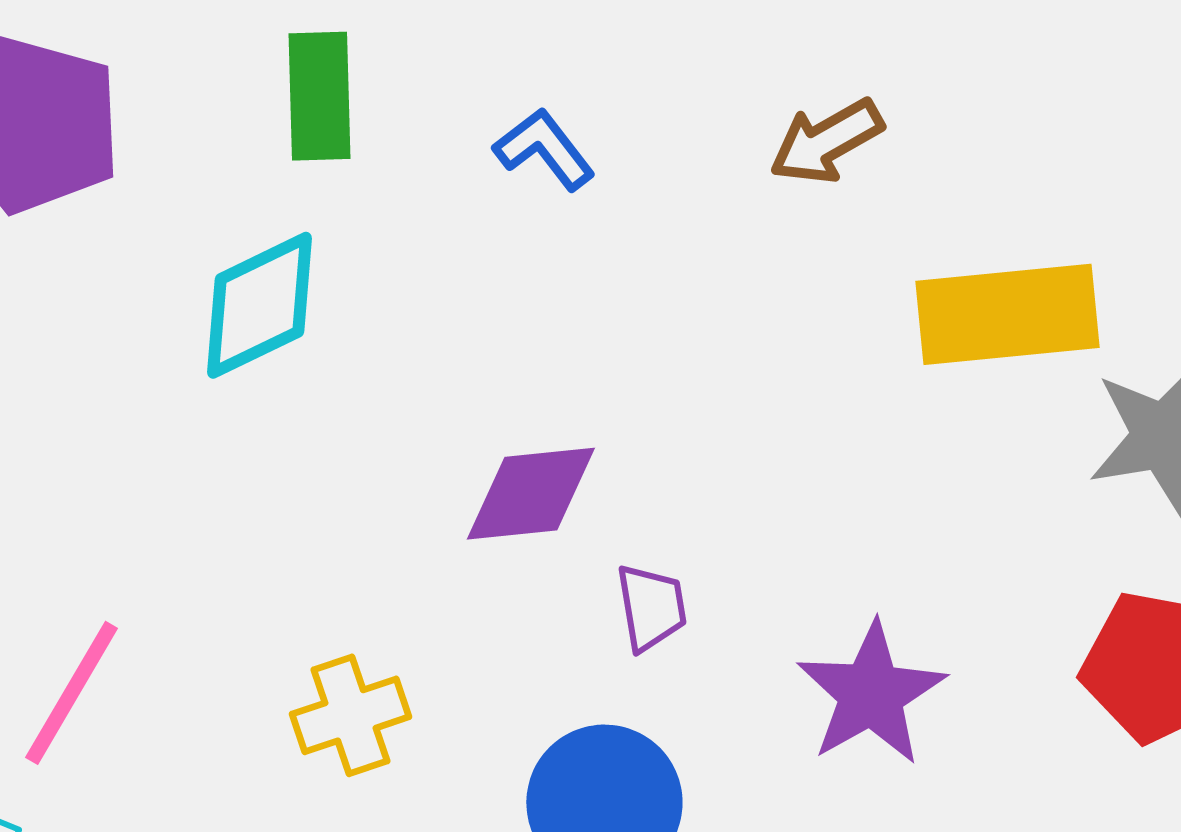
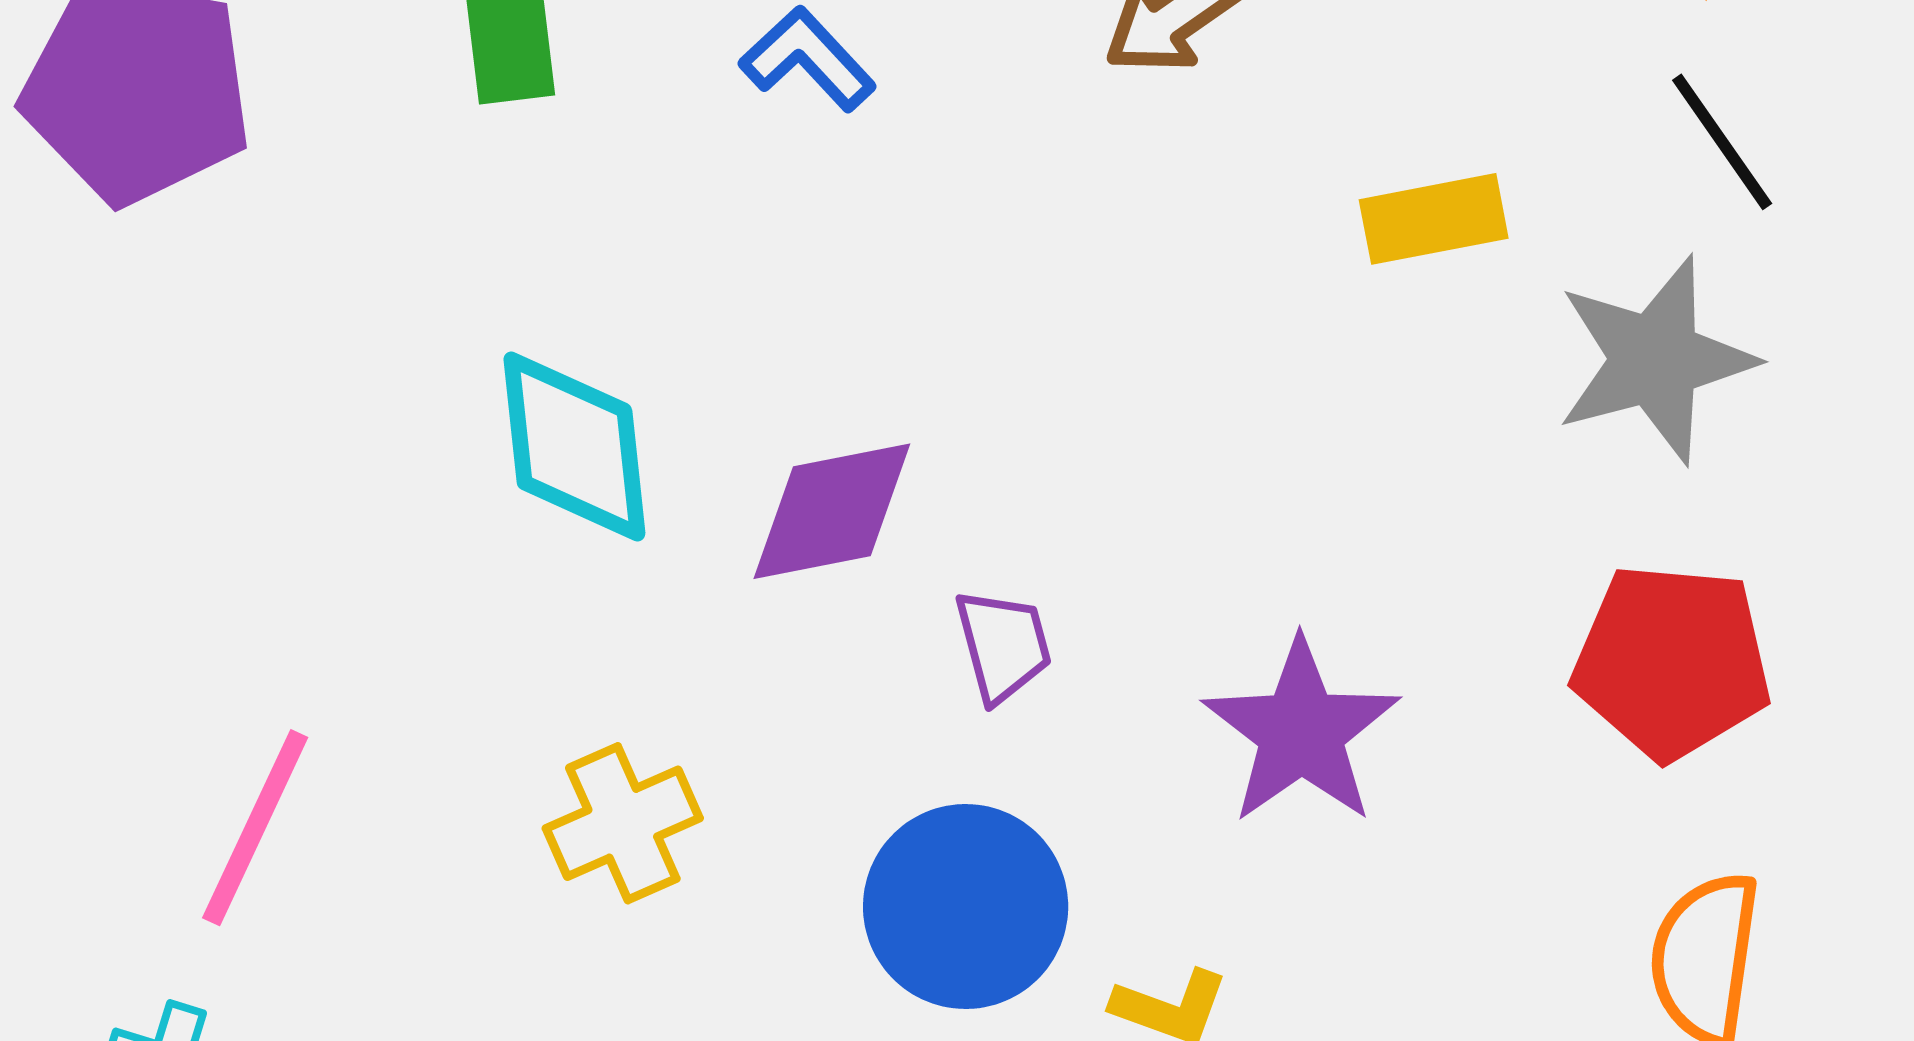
cyan diamond: (260, 305) -> (574, 447), moved, turned -65
yellow rectangle: (1008, 314) -> (1434, 219), size x0.6

